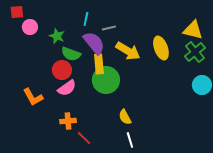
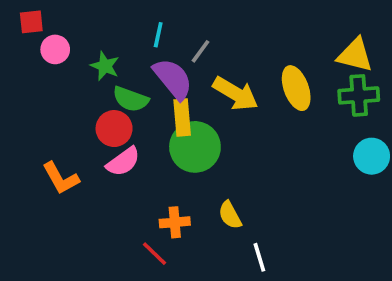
gray line: (109, 28) -> (201, 51), turned -40
green cross: (195, 52) -> (359, 95), turned 35
orange cross: (68, 121) -> (175, 222), moved
white line: (130, 140) -> (259, 257), moved

